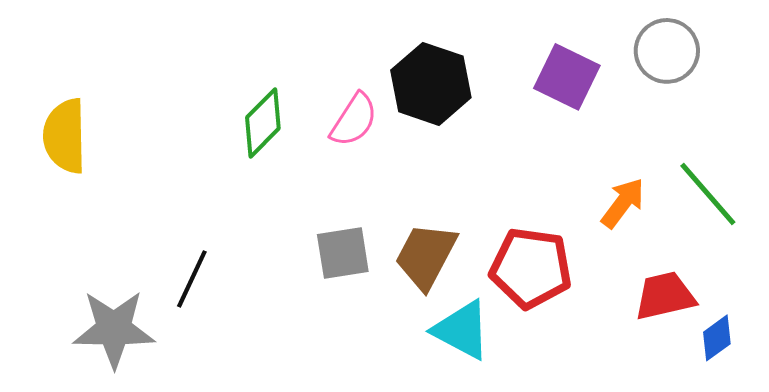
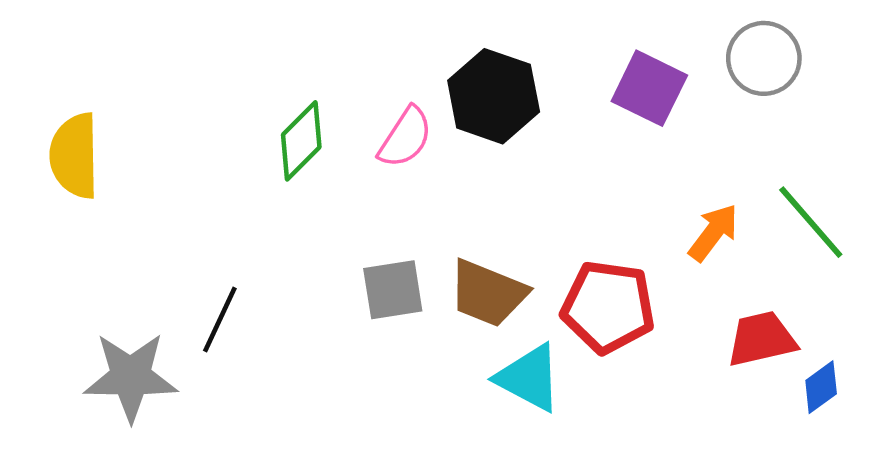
brown trapezoid: (426, 256) -> (488, 293), turned -96

